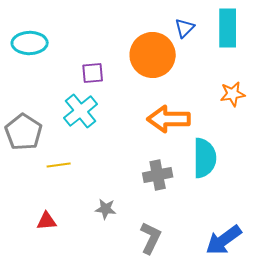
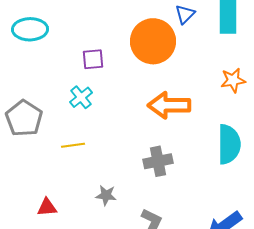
cyan cross: (81, 111) -> (81, 97), size x0.7
cyan semicircle: (205, 158) -> (229, 144), moved
yellow line: (59, 165) -> (73, 145), moved

